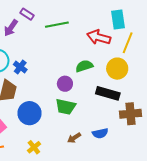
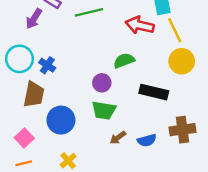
yellow line: (128, 43) -> (175, 30), turned -45
yellow circle: (117, 69) -> (182, 61), moved
brown cross: (131, 114) -> (182, 130), moved
brown arrow: (74, 138) -> (118, 138), moved

